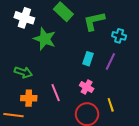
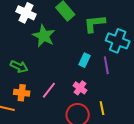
cyan cross: (119, 36) -> (118, 41), size x1.6
purple line: (110, 62) -> (106, 65), turned -42
pink line: (56, 93) -> (49, 90), turned 54

